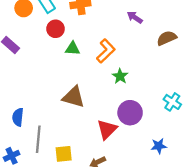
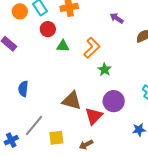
brown triangle: (74, 97) -> (72, 101), moved
blue semicircle: (18, 117) -> (23, 89), moved
gray line: (38, 139) -> (34, 125), turned 35

